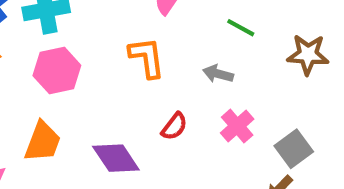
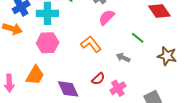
orange L-shape: (147, 57) -> (91, 44), turned -40
pink cross: (237, 126) -> (118, 88), moved

